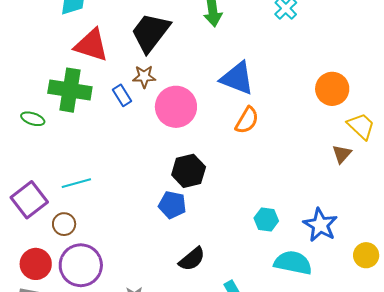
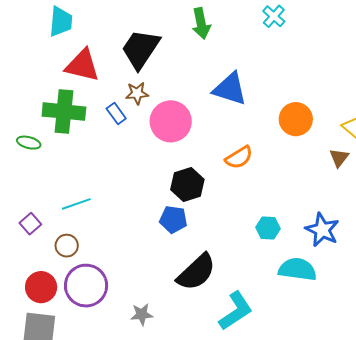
orange circle: (332, 89) -> (296, 119), moved
orange semicircle: (247, 120) -> (239, 158), moved, turned 32
purple square: (29, 200) -> (30, 224), size x0.6
black semicircle: (192, 259) -> (196, 272), size x1.5

